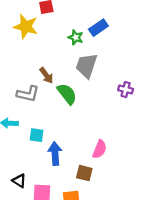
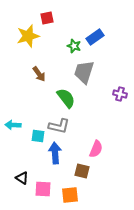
yellow star: (26, 27) -> (28, 36), turned -30
brown arrow: (46, 75) -> (39, 74), moved
gray L-shape: (28, 94) -> (59, 126), moved

